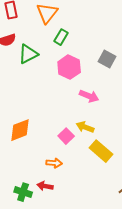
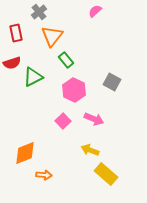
green rectangle: (61, 37) -> (66, 60), turned -70
pink square: (66, 136) -> (63, 121), moved
orange arrow: (54, 163) -> (44, 175), moved

